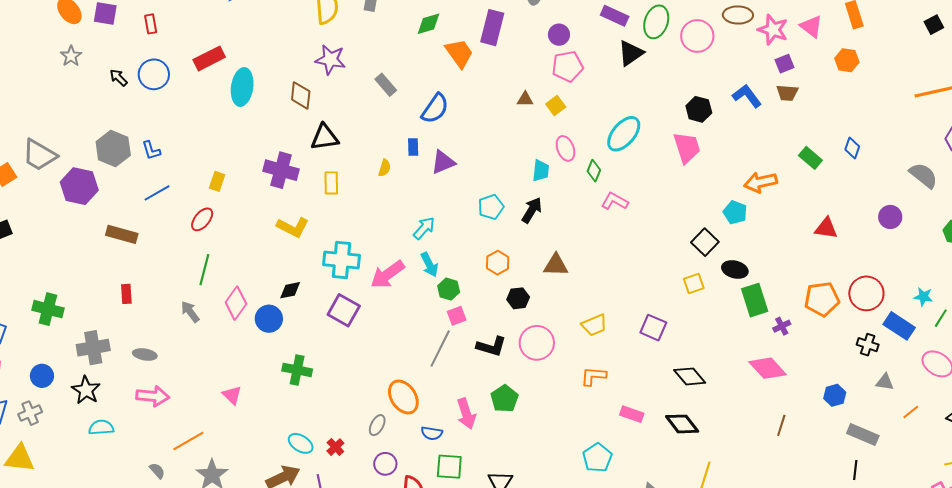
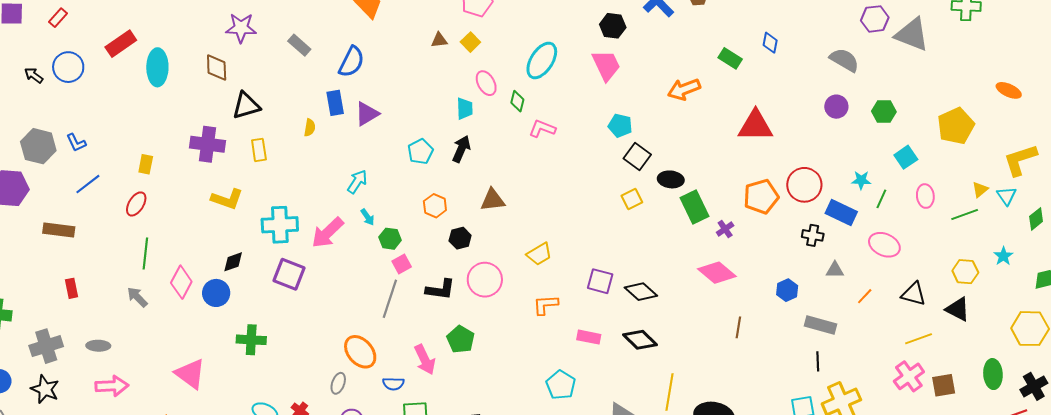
red rectangle: (151, 24) -> (58, 18), turned 60
blue rectangle: (413, 147) -> (335, 103), size x1.4
cyan pentagon: (735, 212) -> (620, 126), moved
purple circle: (890, 217) -> (836, 107), moved
red triangle: (826, 228) -> (755, 126), size x1.5
cyan arrow: (429, 265) -> (368, 217), size x0.7
purple square: (653, 328) -> (600, 281), moved
pink triangle: (232, 395) -> (190, 374), size x1.6

